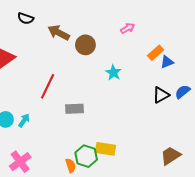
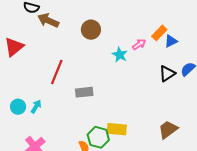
pink arrow: (128, 28) -> (139, 44), moved
brown arrow: (59, 33) -> (48, 20), moved
brown trapezoid: (171, 156) -> (168, 130), moved

